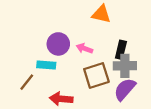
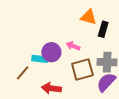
purple circle: (58, 44) -> (51, 52), moved
black rectangle: (121, 50) -> (103, 29), moved

